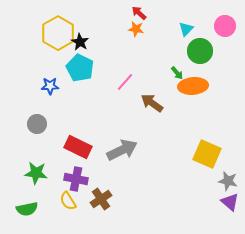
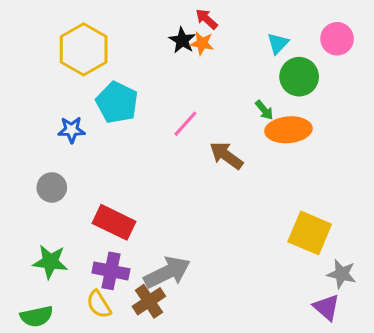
black star: (80, 42) -> (182, 40), moved
gray arrow: (122, 150) -> (167, 272), moved
purple triangle: (230, 202) -> (326, 307), moved

